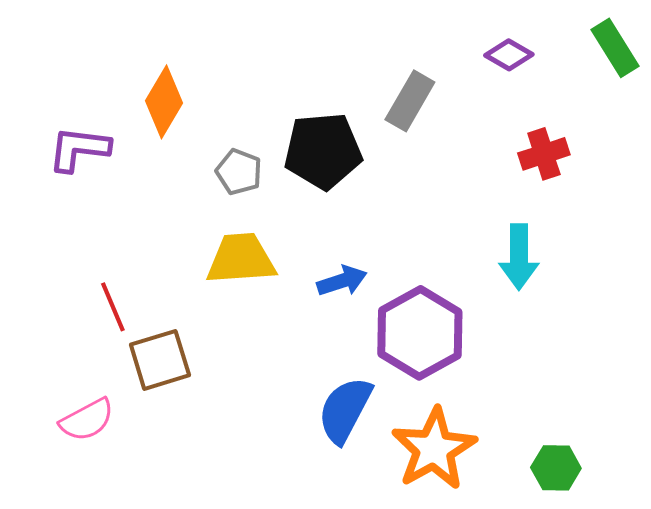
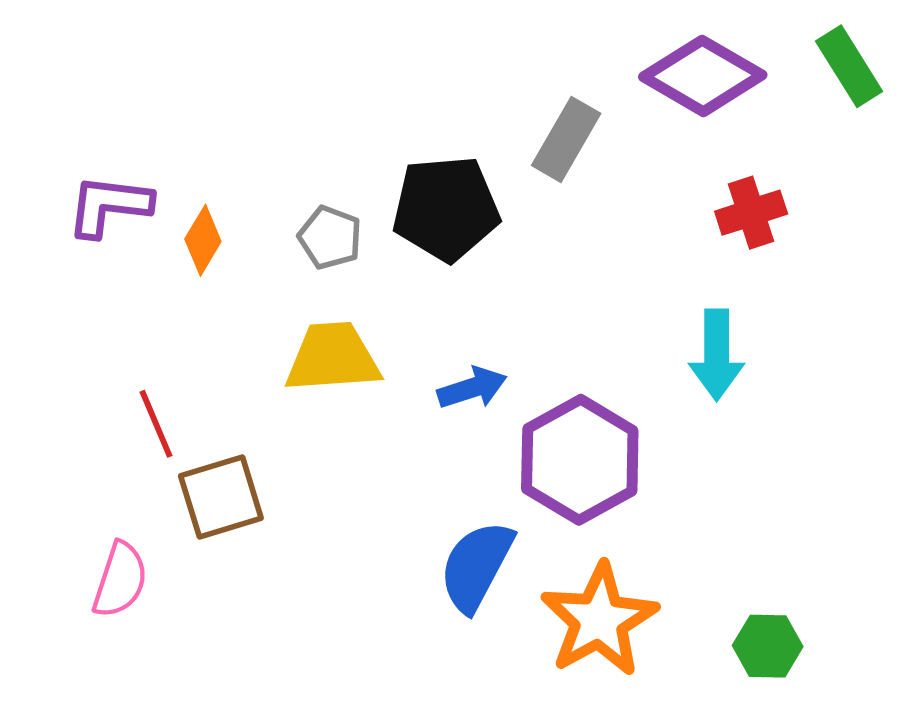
purple diamond: (509, 55) -> (703, 76), size x1.8
orange diamond: (164, 102) -> (203, 240), moved, size x0.7
pink semicircle: (87, 420) -> (120, 580), turned -44

